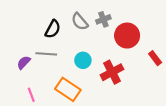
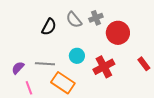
gray line: (46, 54) -> (45, 64), moved
red rectangle: (155, 58) -> (144, 64), moved
purple semicircle: (24, 62) -> (18, 68), moved

